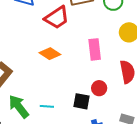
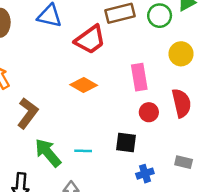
red circle: (99, 88) -> (149, 112), moved

